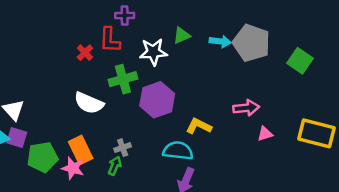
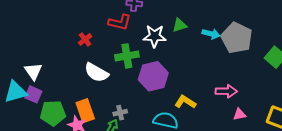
red L-shape: (110, 40) -> (120, 22), turned -85
red cross: (85, 53) -> (85, 39), moved

